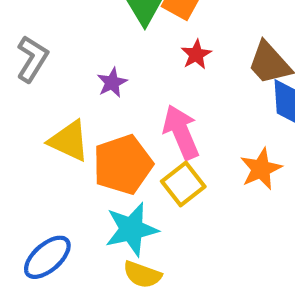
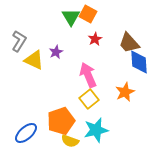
yellow triangle: (69, 141) -> (34, 60), moved
orange pentagon: (123, 165) -> (61, 121), moved
cyan star: (131, 229) -> (96, 130), moved

